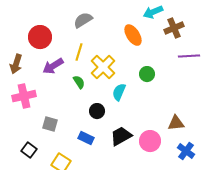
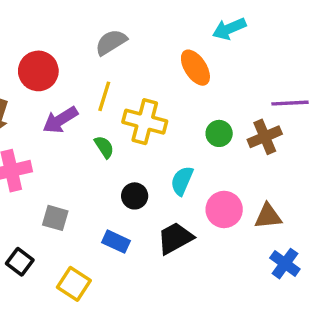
brown cross: (174, 28) -> (265, 137), moved
yellow cross: (103, 67) -> (145, 122), turned -30
cyan semicircle: (119, 92) -> (182, 181), moved
pink circle: (150, 141) -> (224, 209), moved

